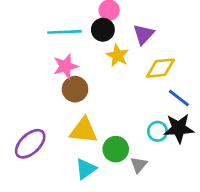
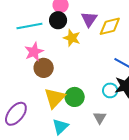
yellow diamond: (160, 68) -> (110, 26), moved
yellow triangle: (84, 130) -> (55, 98), turned -45
green circle: (116, 149) -> (75, 97), moved

